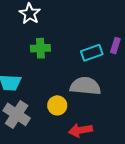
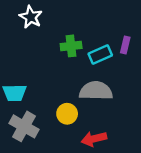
green cross: (40, 48) -> (71, 46), moved

